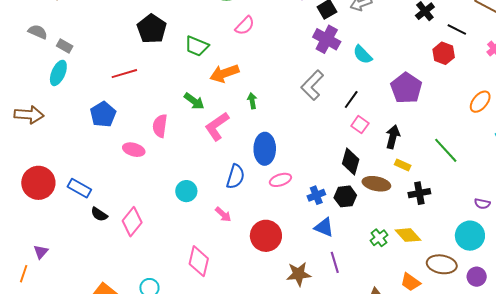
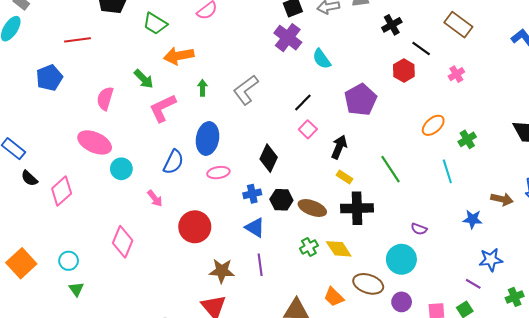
gray L-shape: (312, 85) -> (246, 90), moved
pink ellipse: (134, 150) -> (95, 142), moved, size x1.5
black diamond: (351, 162) -> (269, 158), moved
brown ellipse: (376, 184) -> (312, 208), moved
black cross: (419, 193) -> (357, 208), size x1.4

